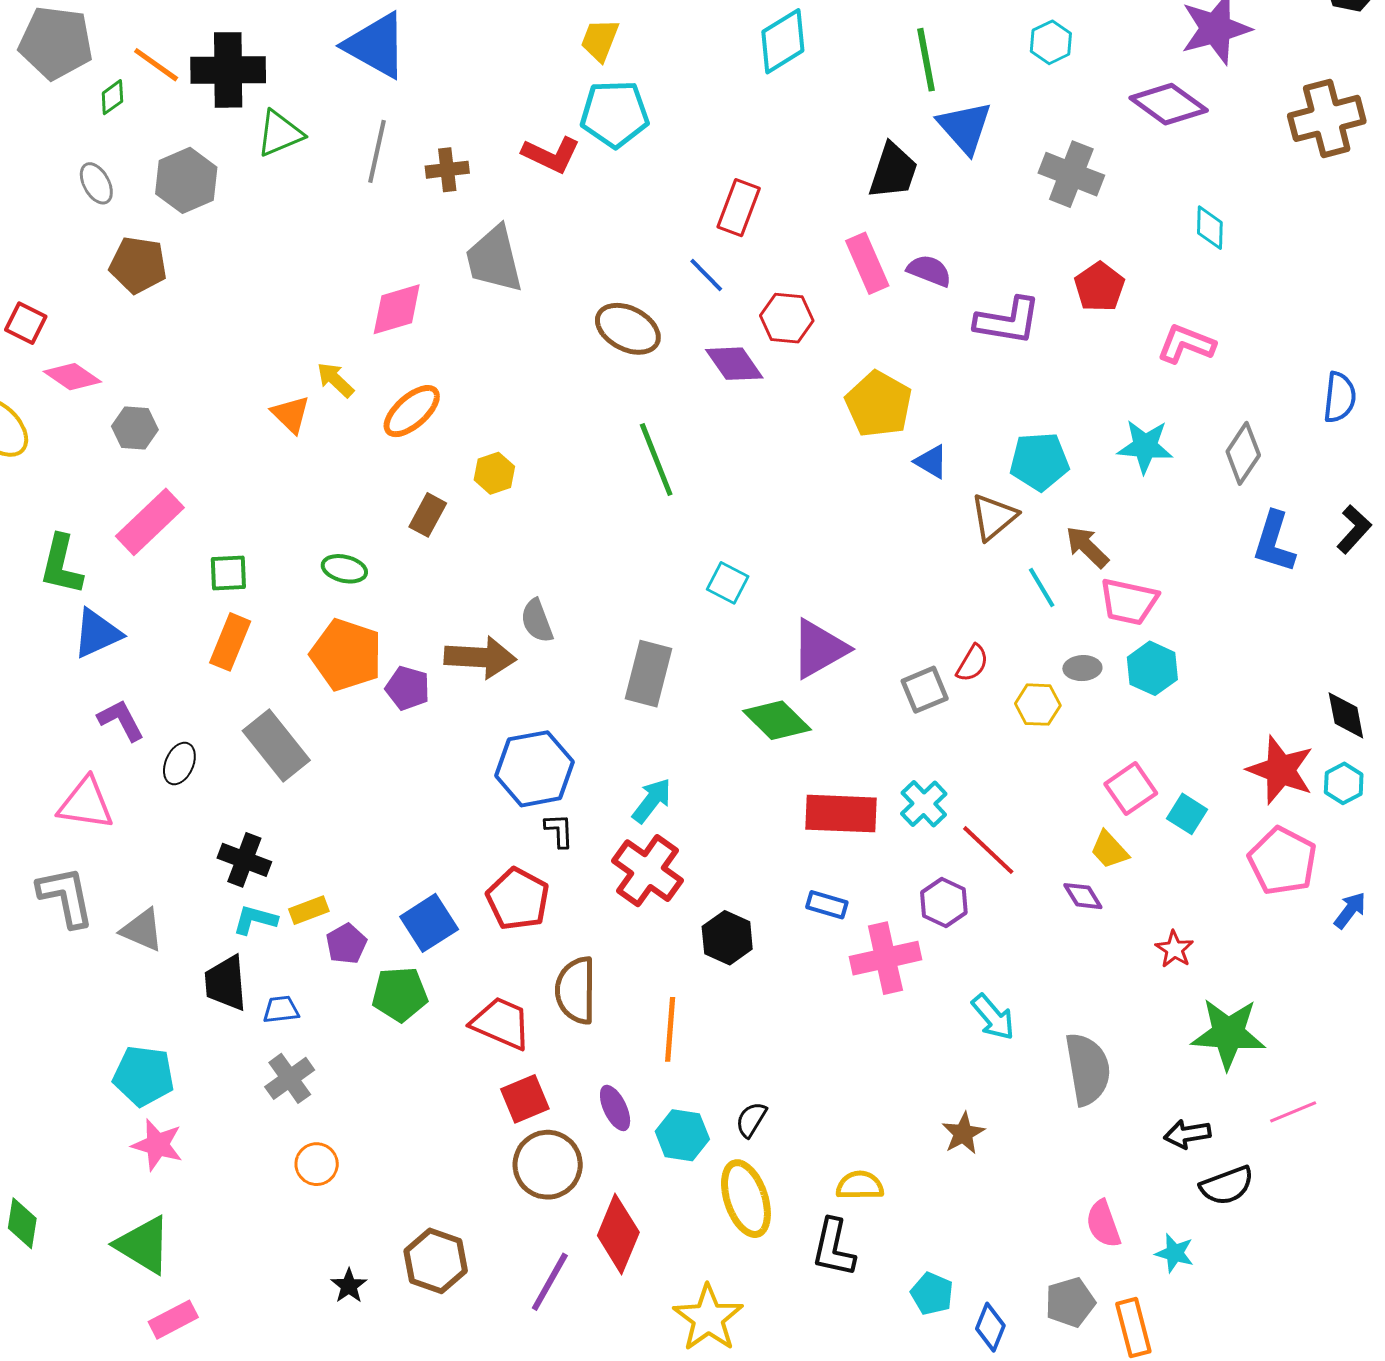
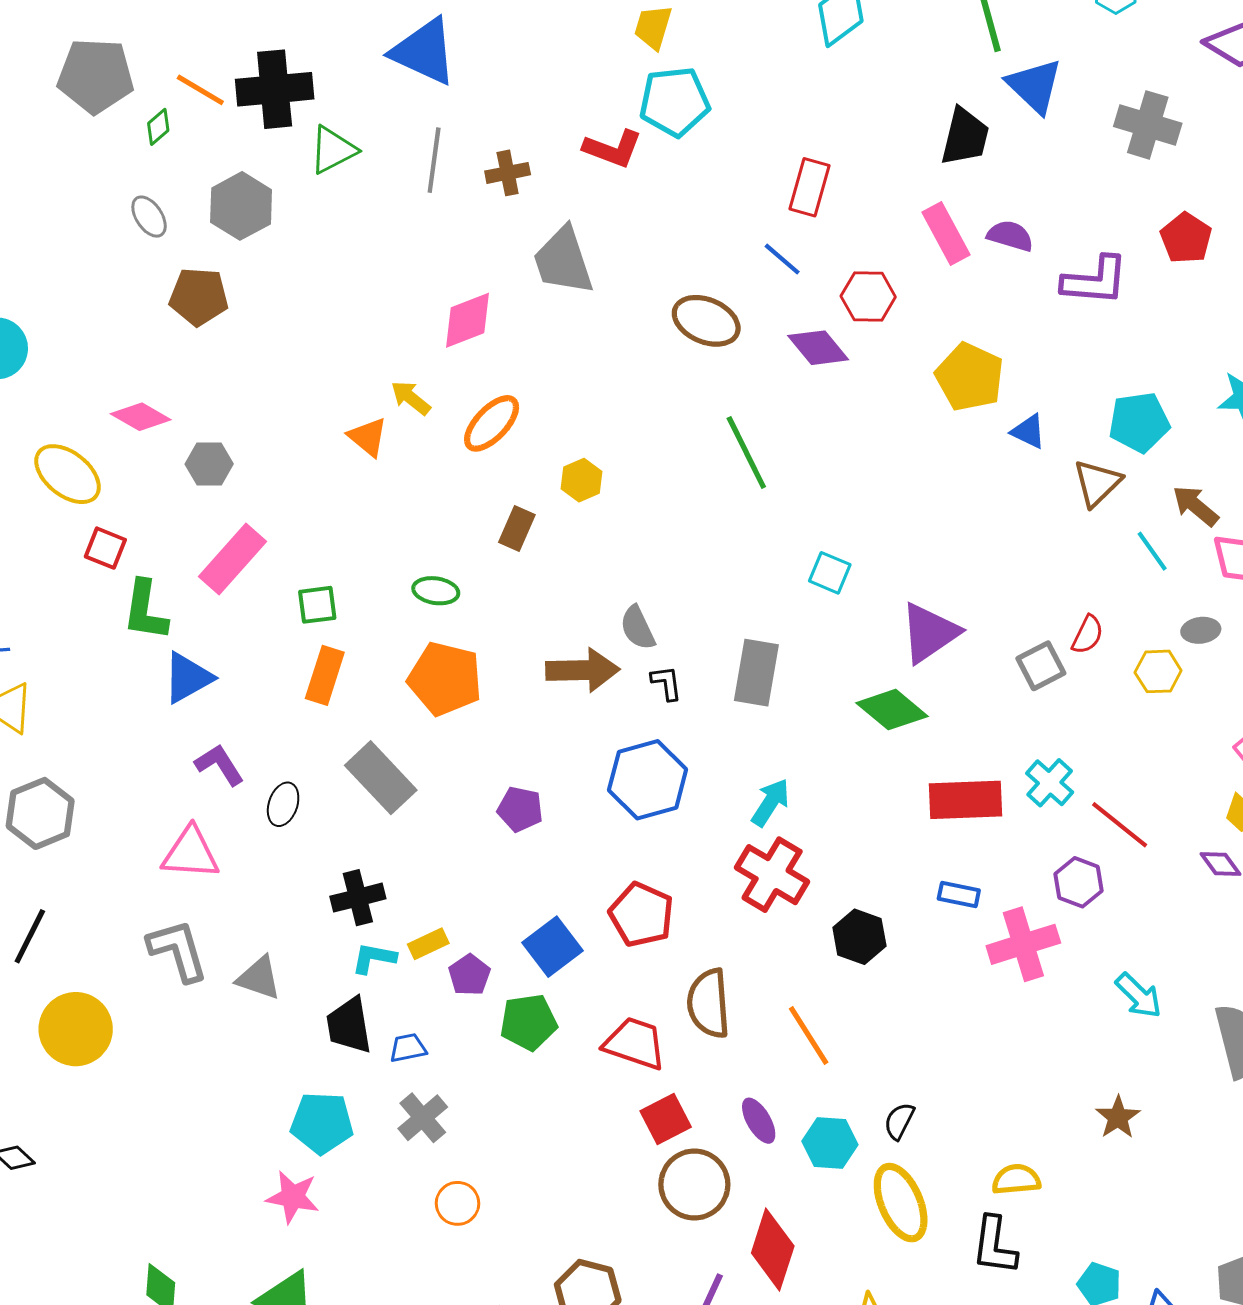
red square: (26, 323) -> (105, 548), moved
purple pentagon: (408, 688) -> (520, 809), moved
black L-shape: (559, 831) -> (666, 683), moved
black cross: (244, 860) -> (358, 898), turned -30
orange line: (670, 1029) -> (809, 1035), turned -32
cyan pentagon: (144, 1076) -> (322, 1123), moved

